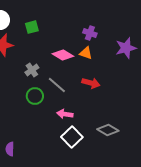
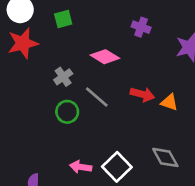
orange triangle: (86, 53) -> (169, 102), moved
pink arrow: (65, 114) -> (81, 167), moved
gray diamond: (108, 130) -> (165, 157), turned 30

